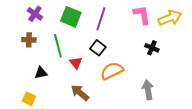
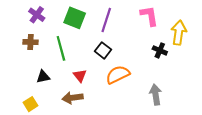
yellow arrow: (170, 18) -> (179, 33), moved, turned -60
red triangle: (76, 63) -> (80, 76), moved
brown arrow: (80, 93) -> (73, 98), moved, turned -48
yellow square: (29, 99) -> (30, 104), turned 32

